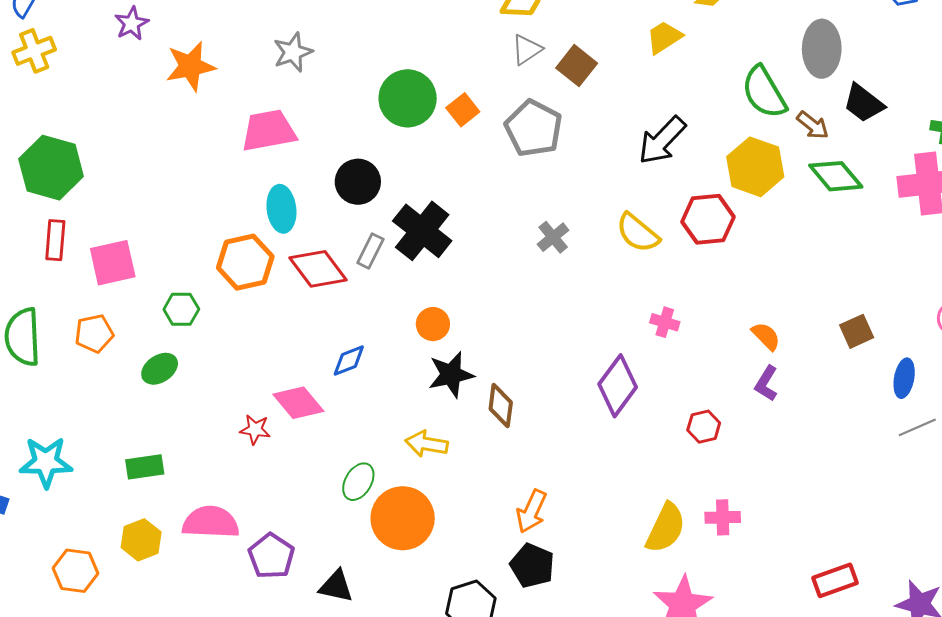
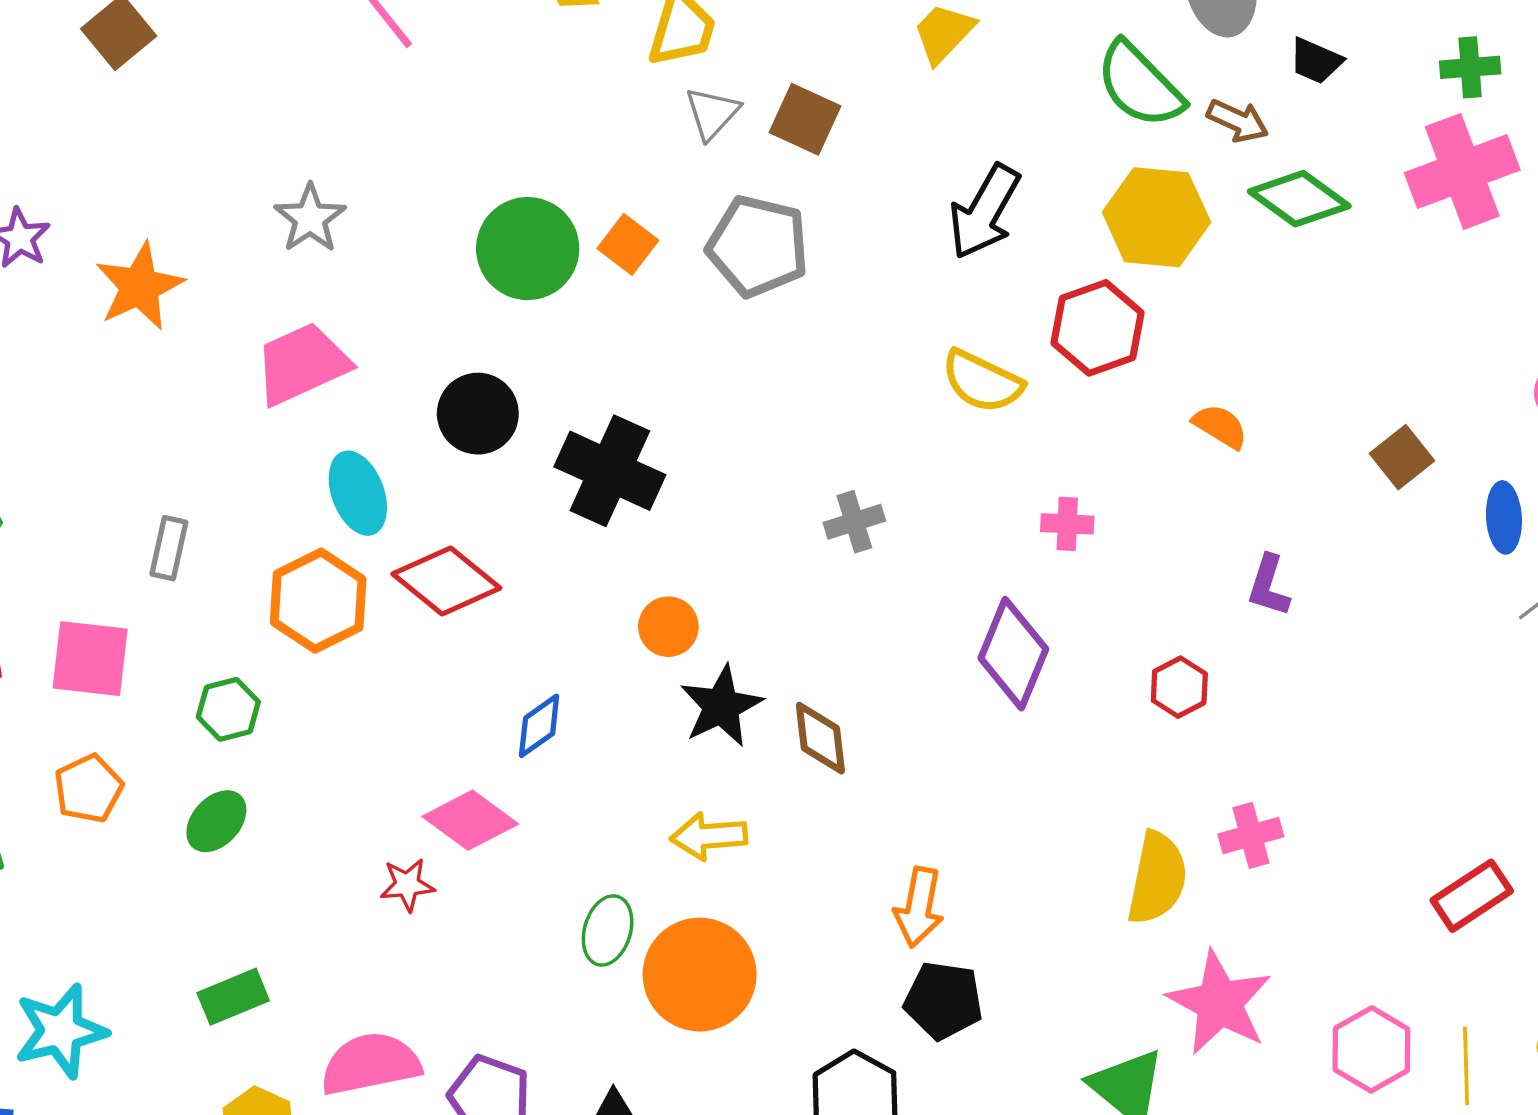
black trapezoid: (864, 103) -> (1316, 61), size x0.7
gray cross: (553, 237) -> (854, 522), moved, turned 36
gray rectangle: (370, 251) -> (169, 548), moved
pink square: (113, 263) -> (90, 659), turned 33
orange semicircle: (766, 336) -> (1220, 426), moved

